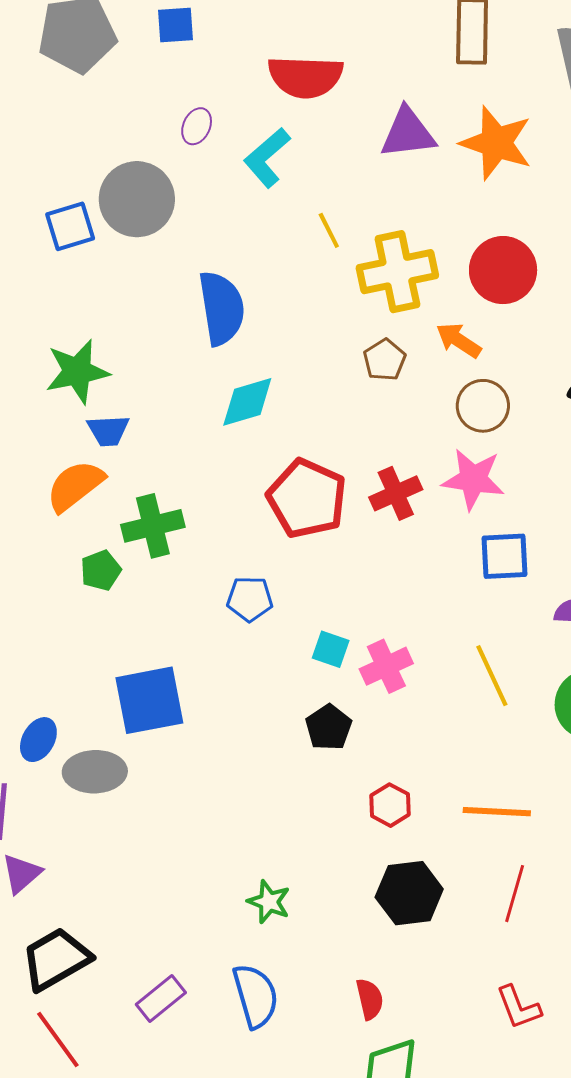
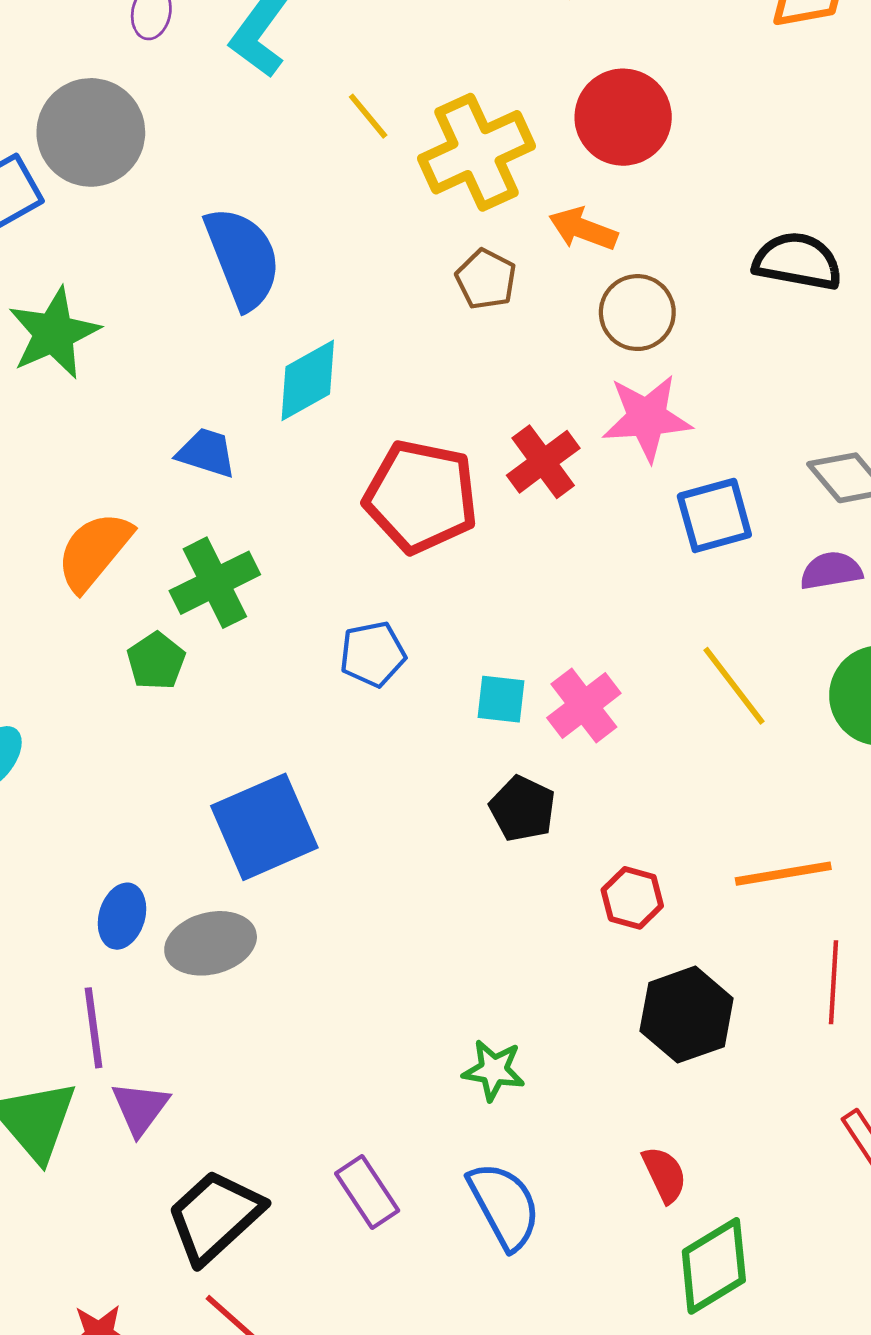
green star: (77, 372) -> (54, 333), moved
blue trapezoid: (108, 431) -> (206, 453), moved, turned -147
purple rectangle: (161, 998) -> (367, 1192), moved, turned -72

